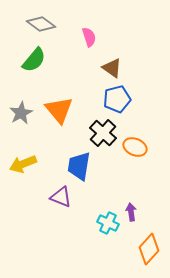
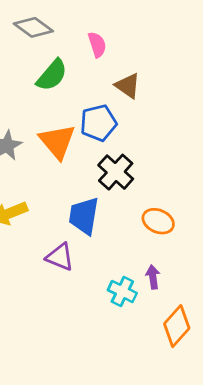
green semicircle: (34, 60) -> (52, 75), moved
blue pentagon: (117, 99) -> (98, 123), moved
orange ellipse: (135, 147) -> (158, 221), moved

